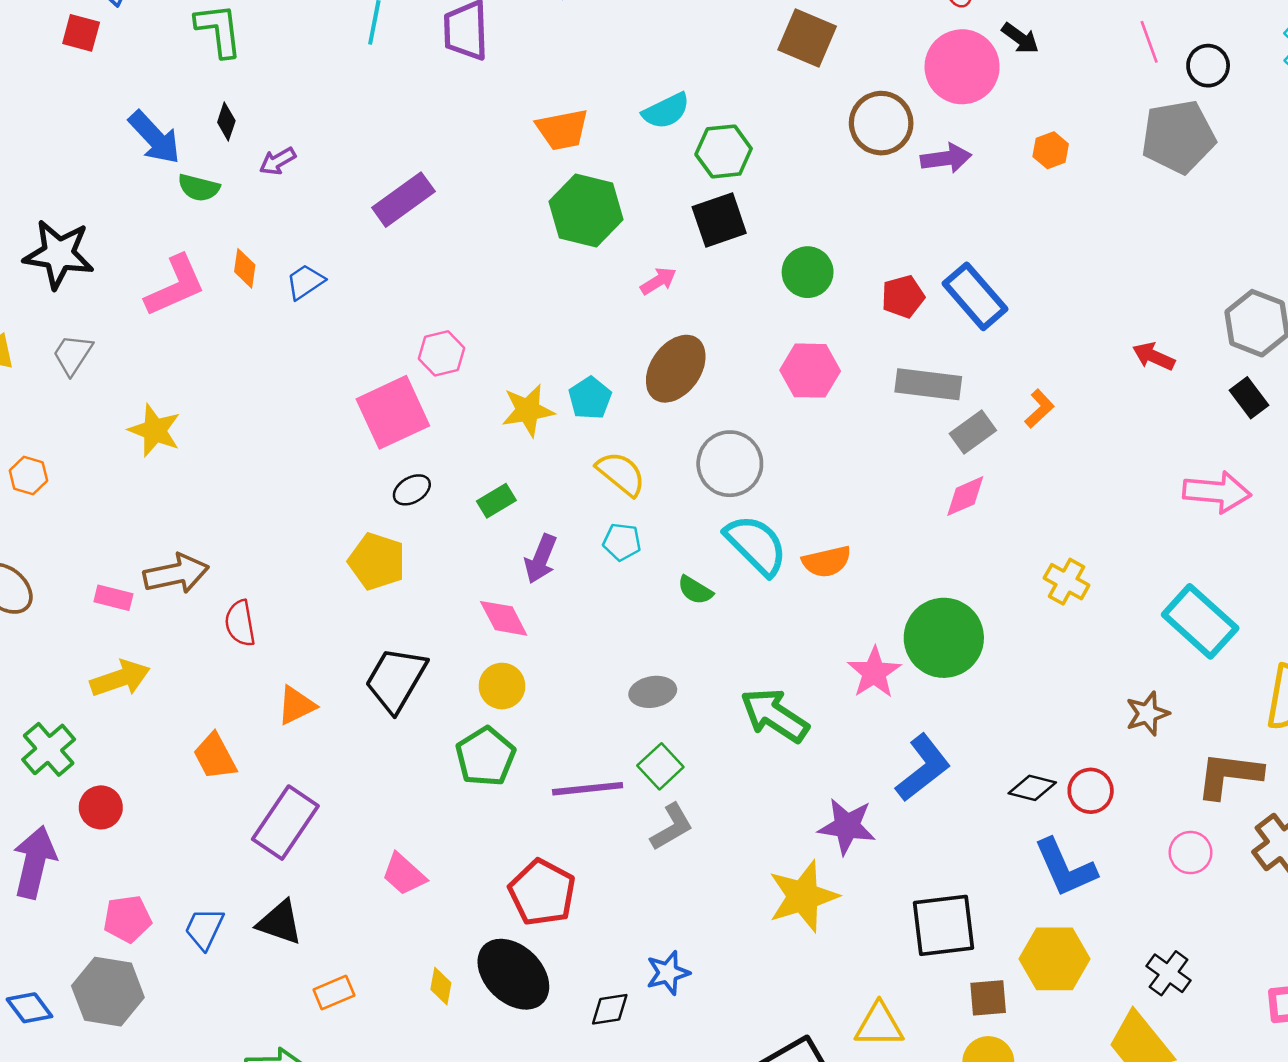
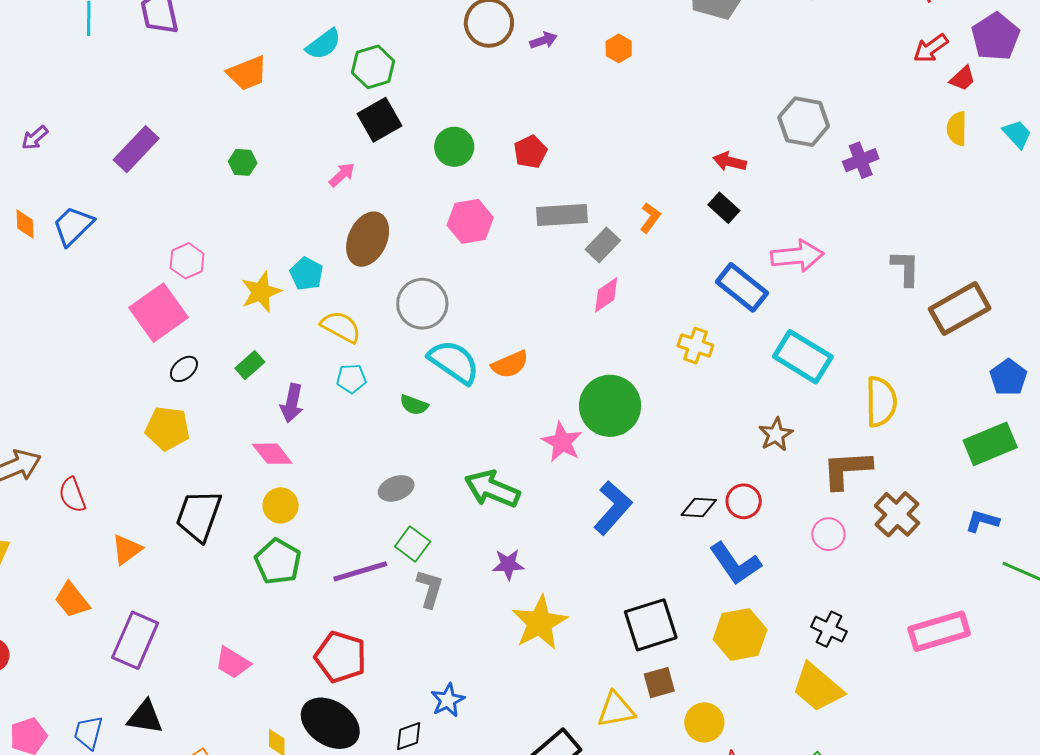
orange hexagon: (1051, 150) -> (619, 48), moved
purple arrow: (946, 158) -> (543, 40), size x0.7
green hexagon: (586, 210) -> (243, 162), moved, size x0.5
blue trapezoid: (305, 282) -> (73, 226), size x1.4
blue rectangle: (975, 296) -> (742, 287), moved
black rectangle: (1249, 398) -> (724, 208), moved
purple star: (847, 826) -> (508, 565), moved, size x0.7
gray L-shape: (672, 827) -> (430, 589), turned -33
brown square: (988, 998) -> (659, 683), moved

